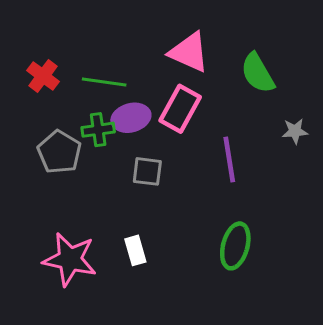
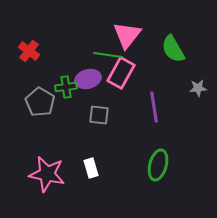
pink triangle: (189, 52) -> (127, 35), turned 44
green line: (104, 82) -> (108, 55), moved

